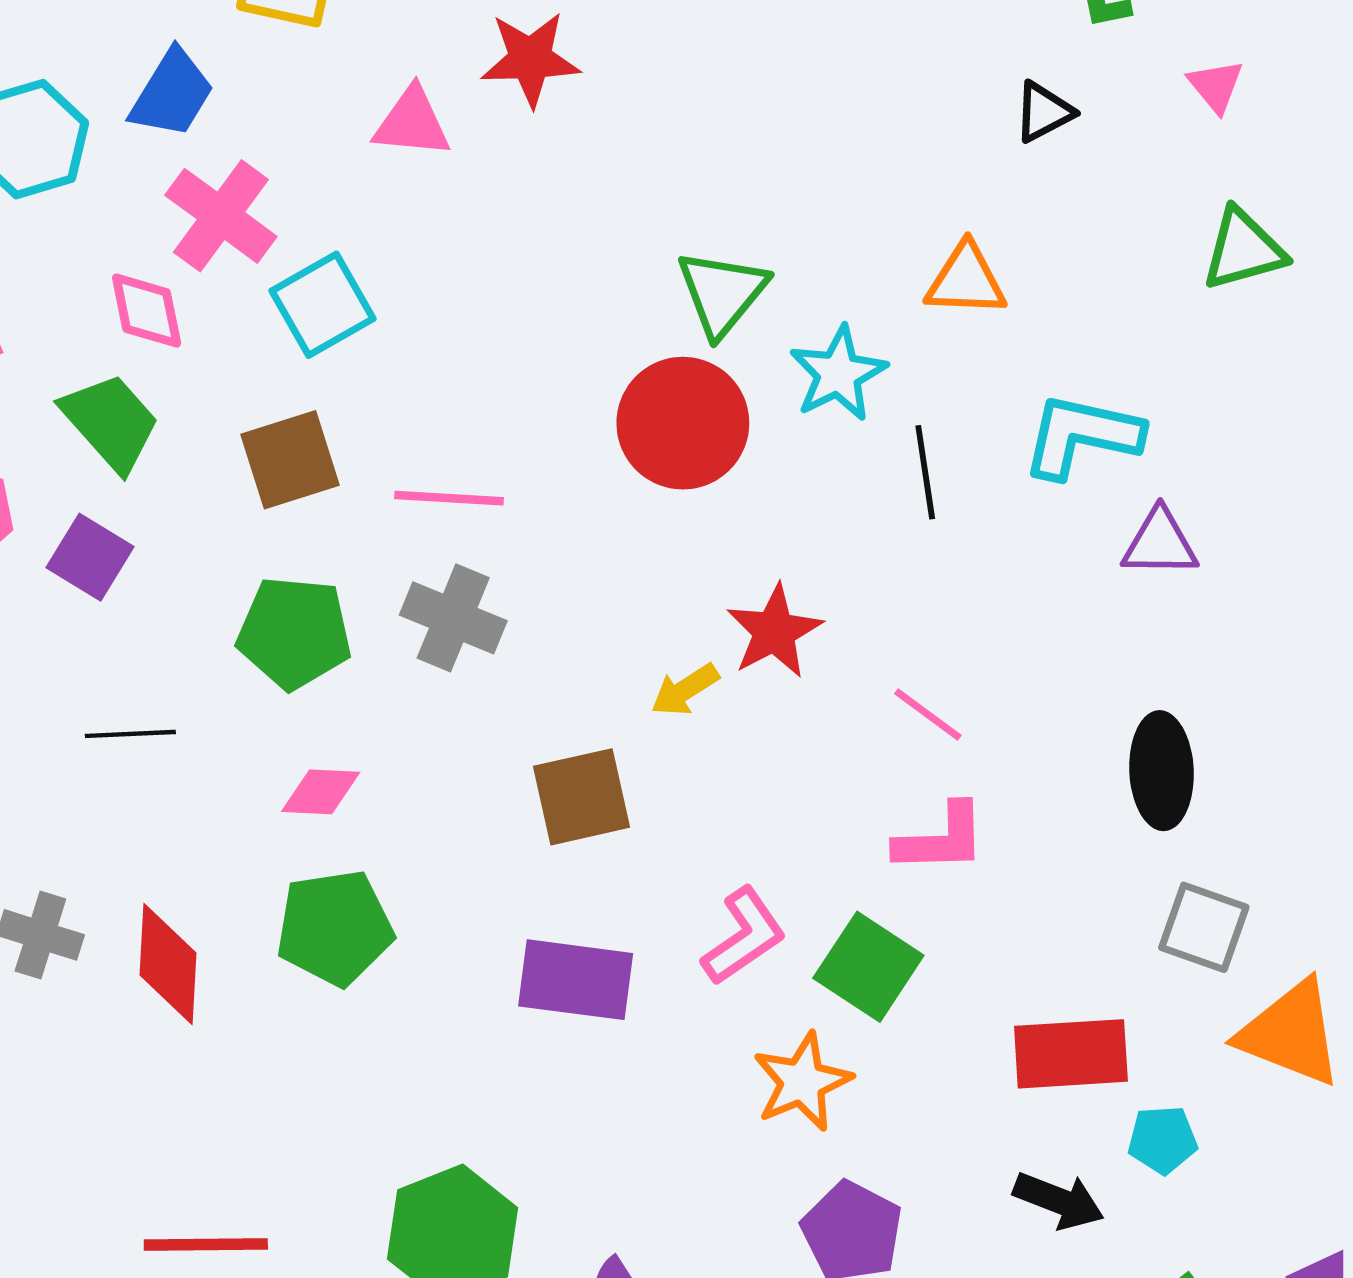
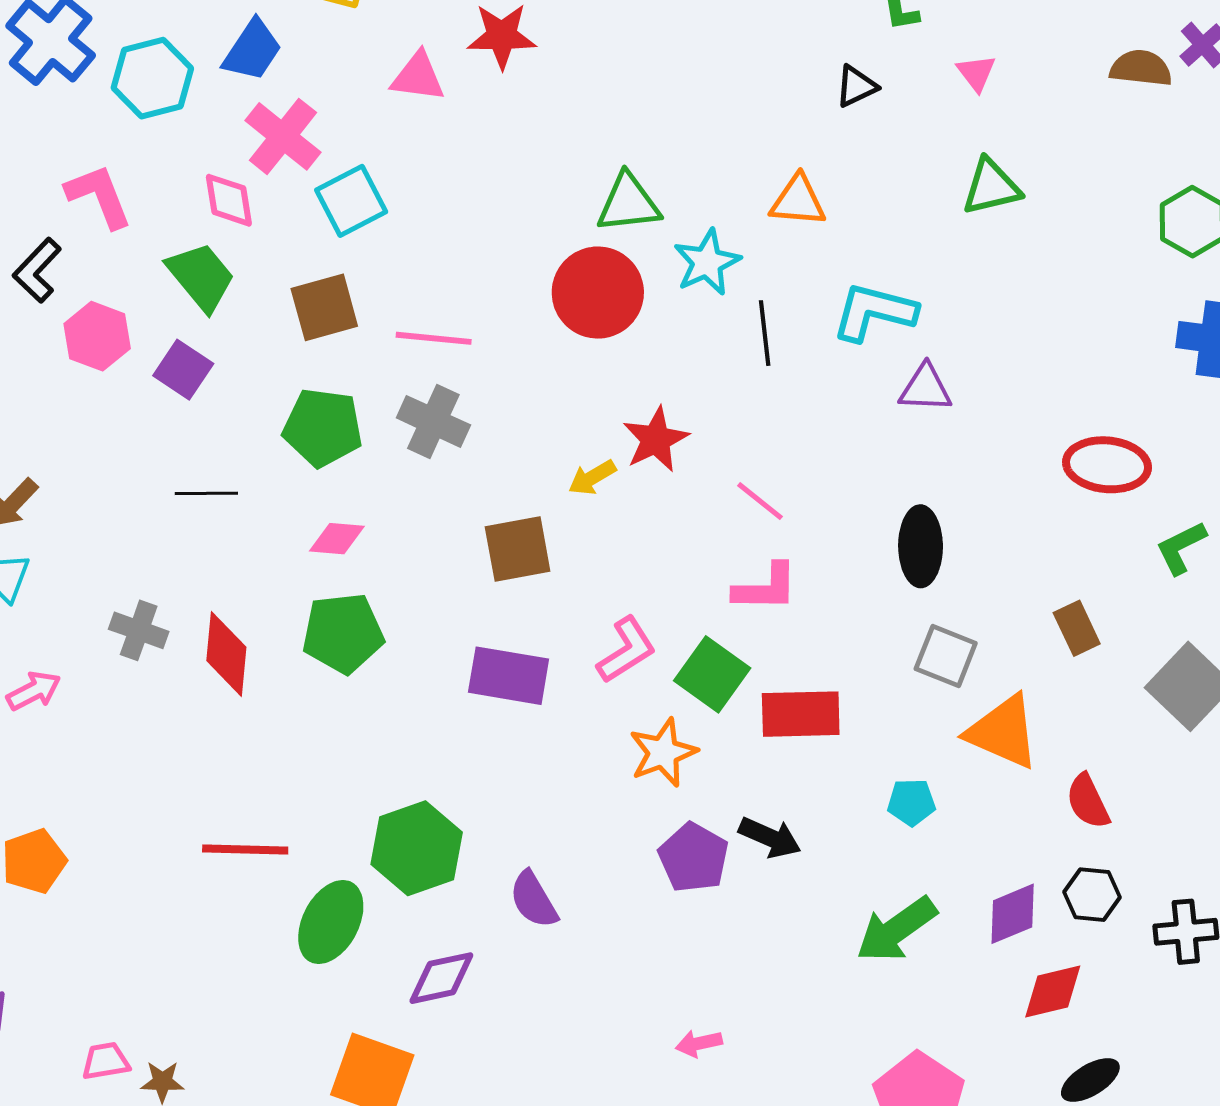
green triangle: (722, 293) -> (628, 203), turned 42
red rectangle: (1071, 1054) -> (801, 714), moved
black arrow: (1059, 1201) -> (770, 837), moved

